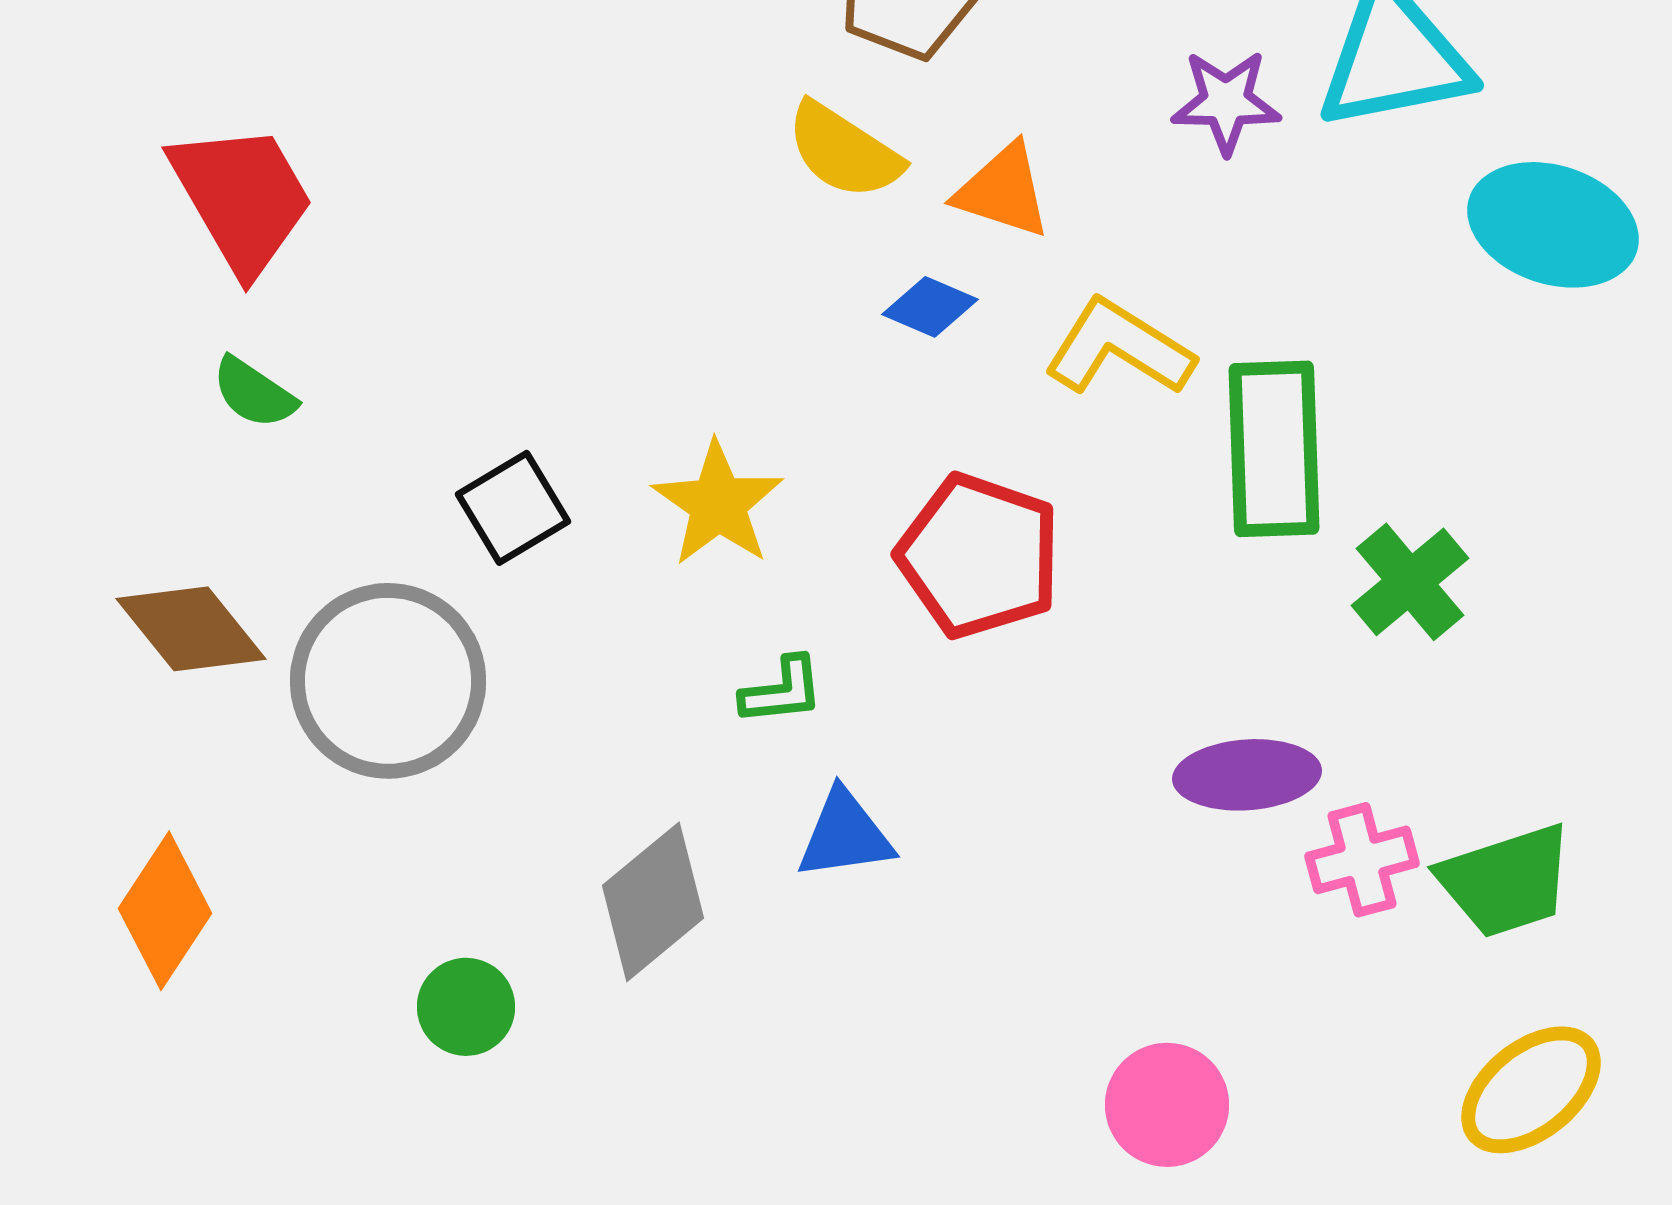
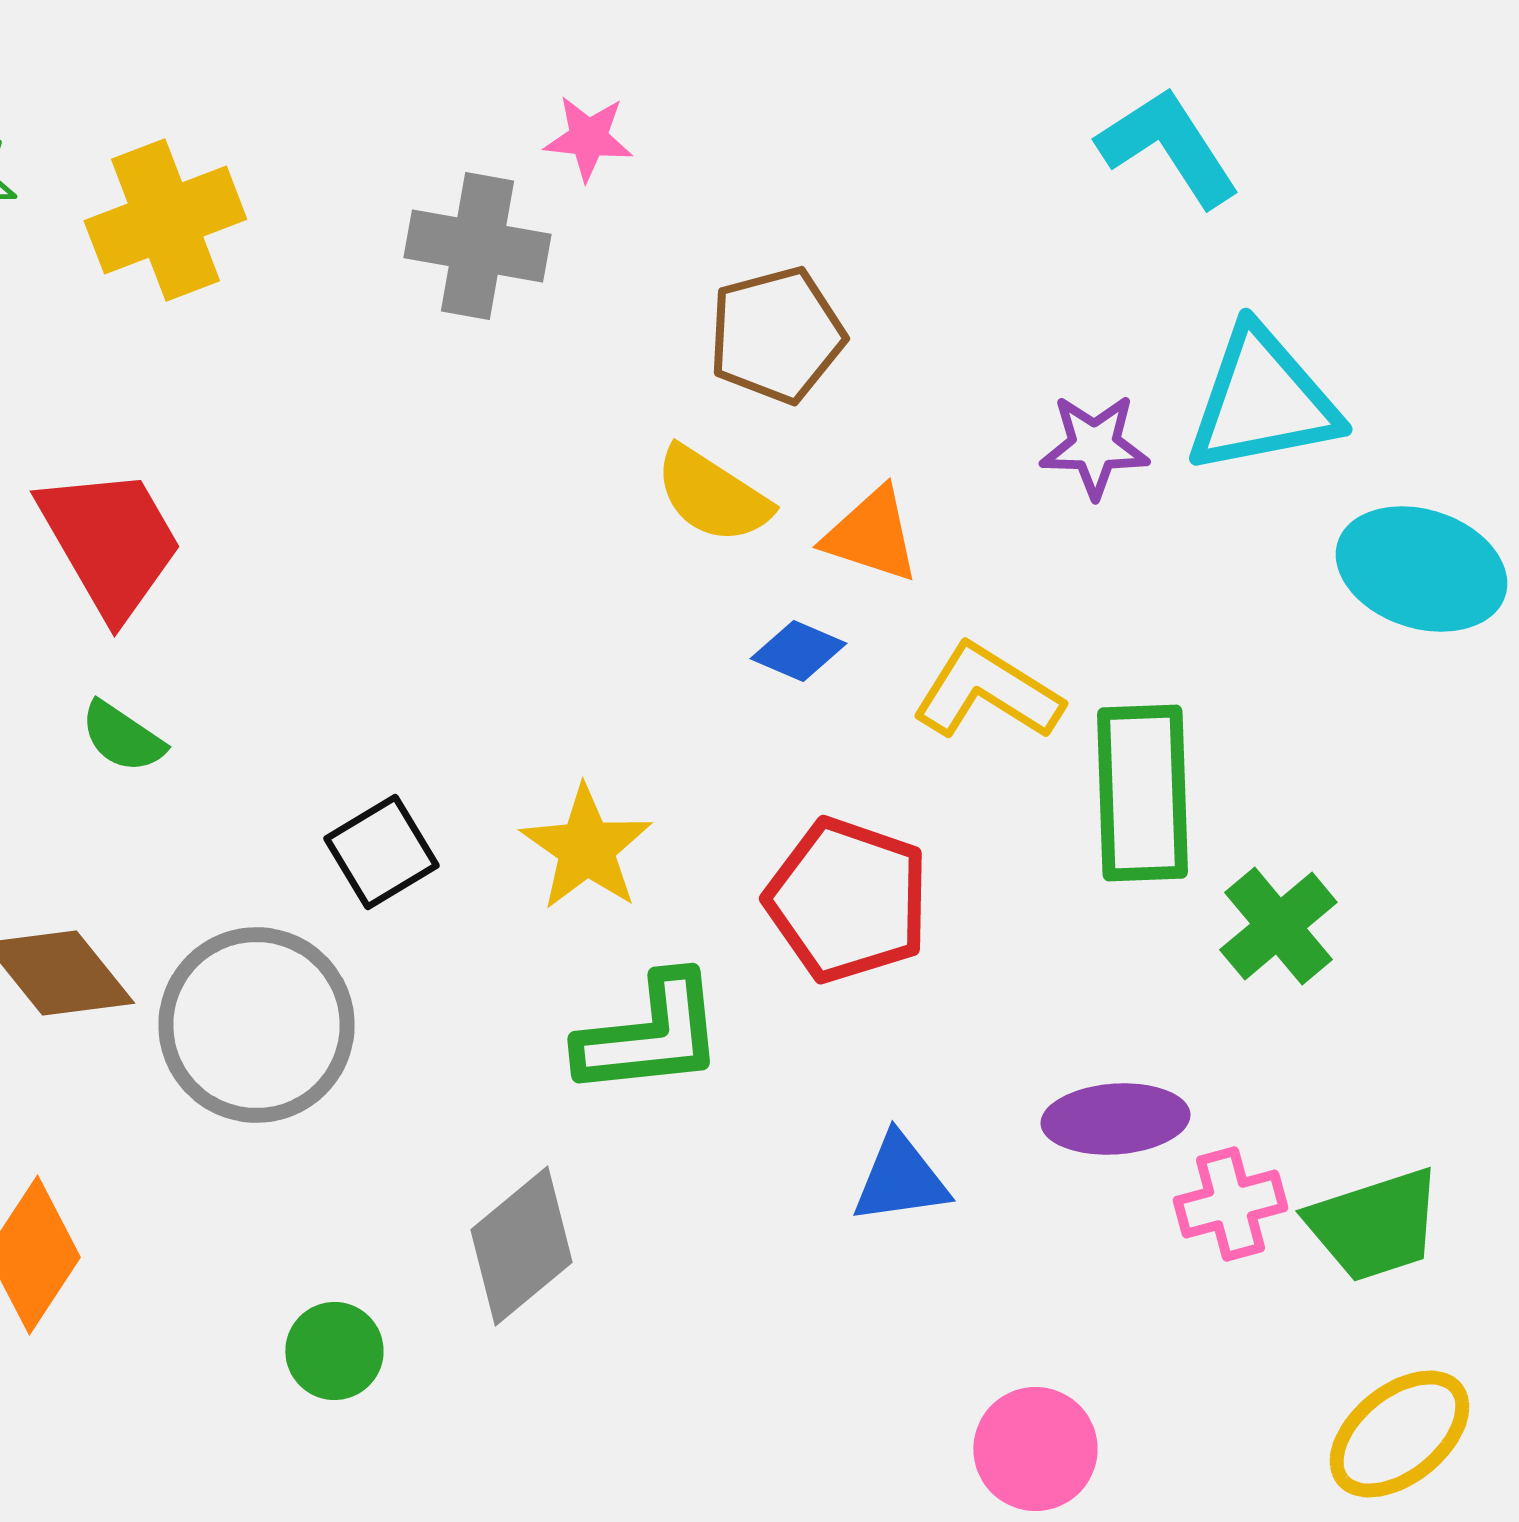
green L-shape: (782, 691) -> (650, 1035), size x1.8
blue triangle: (845, 835) -> (900, 1179), moved

